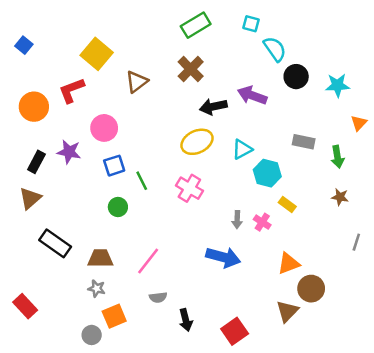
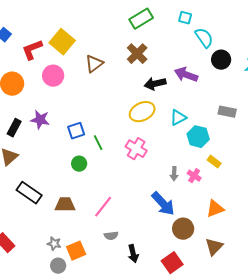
red L-shape: (72, 90) -> (32, 50), moved
pink circle: (104, 128) -> (53, 76), moved
blue arrow: (223, 257) -> (163, 204), turned 32
gray star: (97, 289) -> (54, 244), moved
brown circle: (311, 289) -> (183, 229), moved

